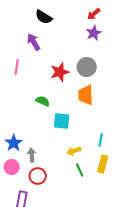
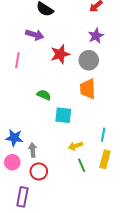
purple star: (94, 33) -> (96, 36), moved
purple arrow: (34, 42) -> (35, 35), turned 138
red star: (60, 72) -> (60, 54), moved
blue star: (14, 143) -> (14, 138), turned -30

